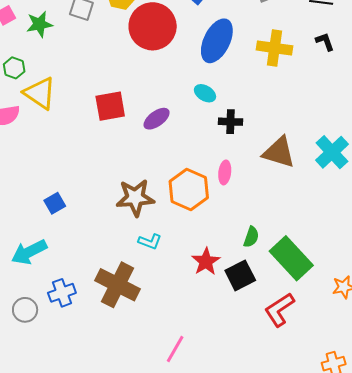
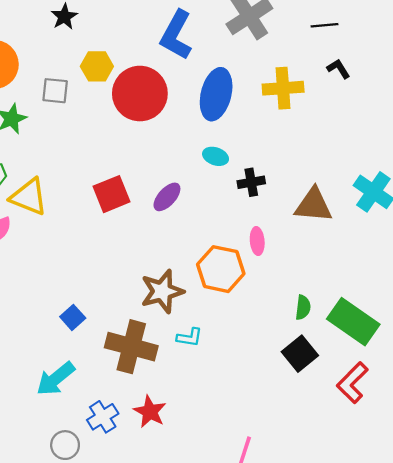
red star: (206, 262) -> (150, 412), moved
brown cross: (118, 285) -> (131, 347), moved

